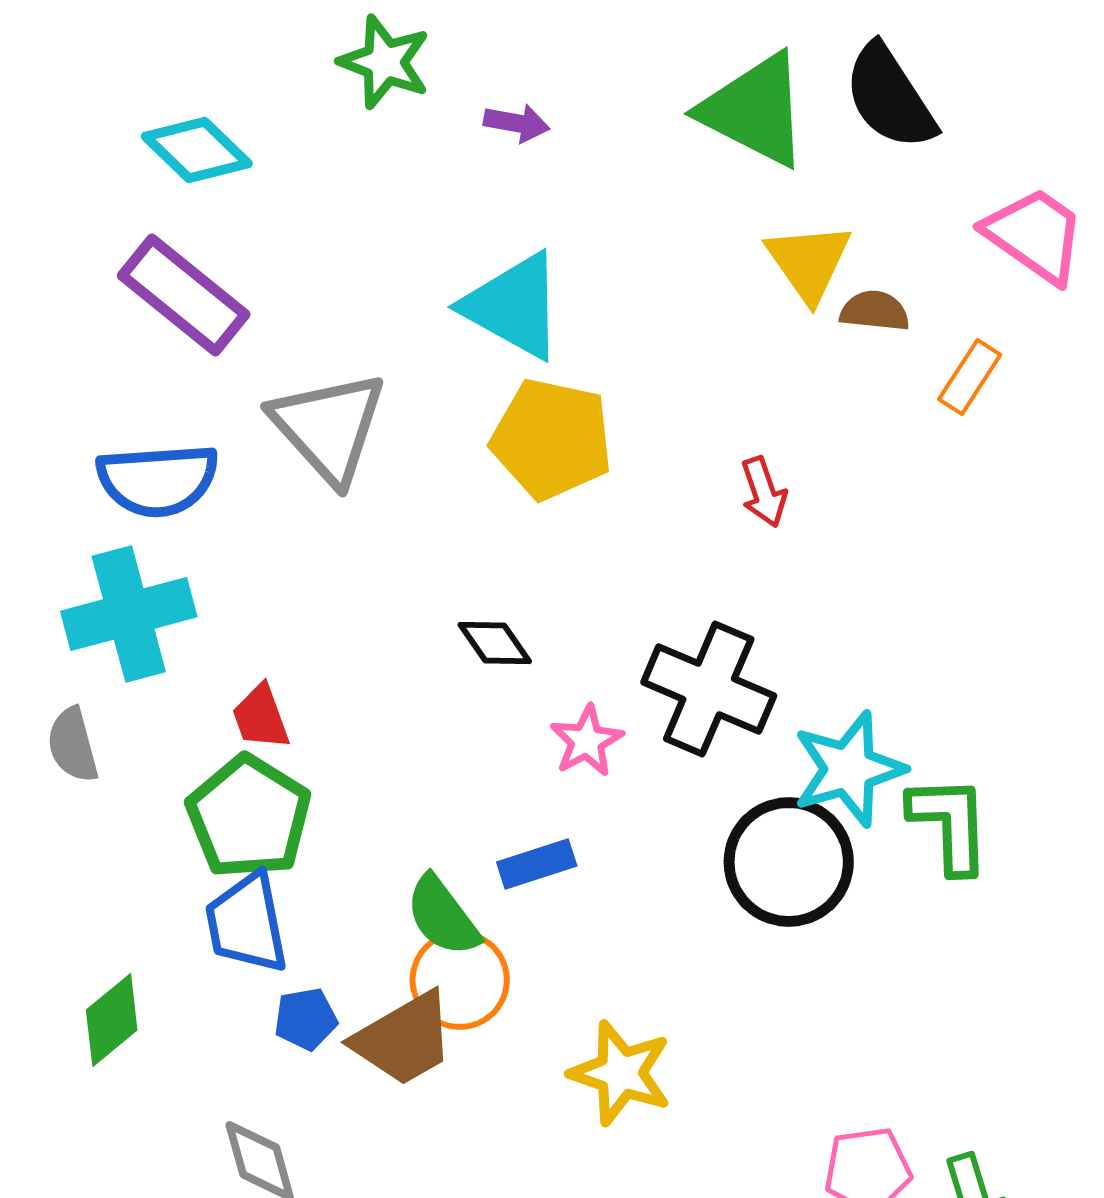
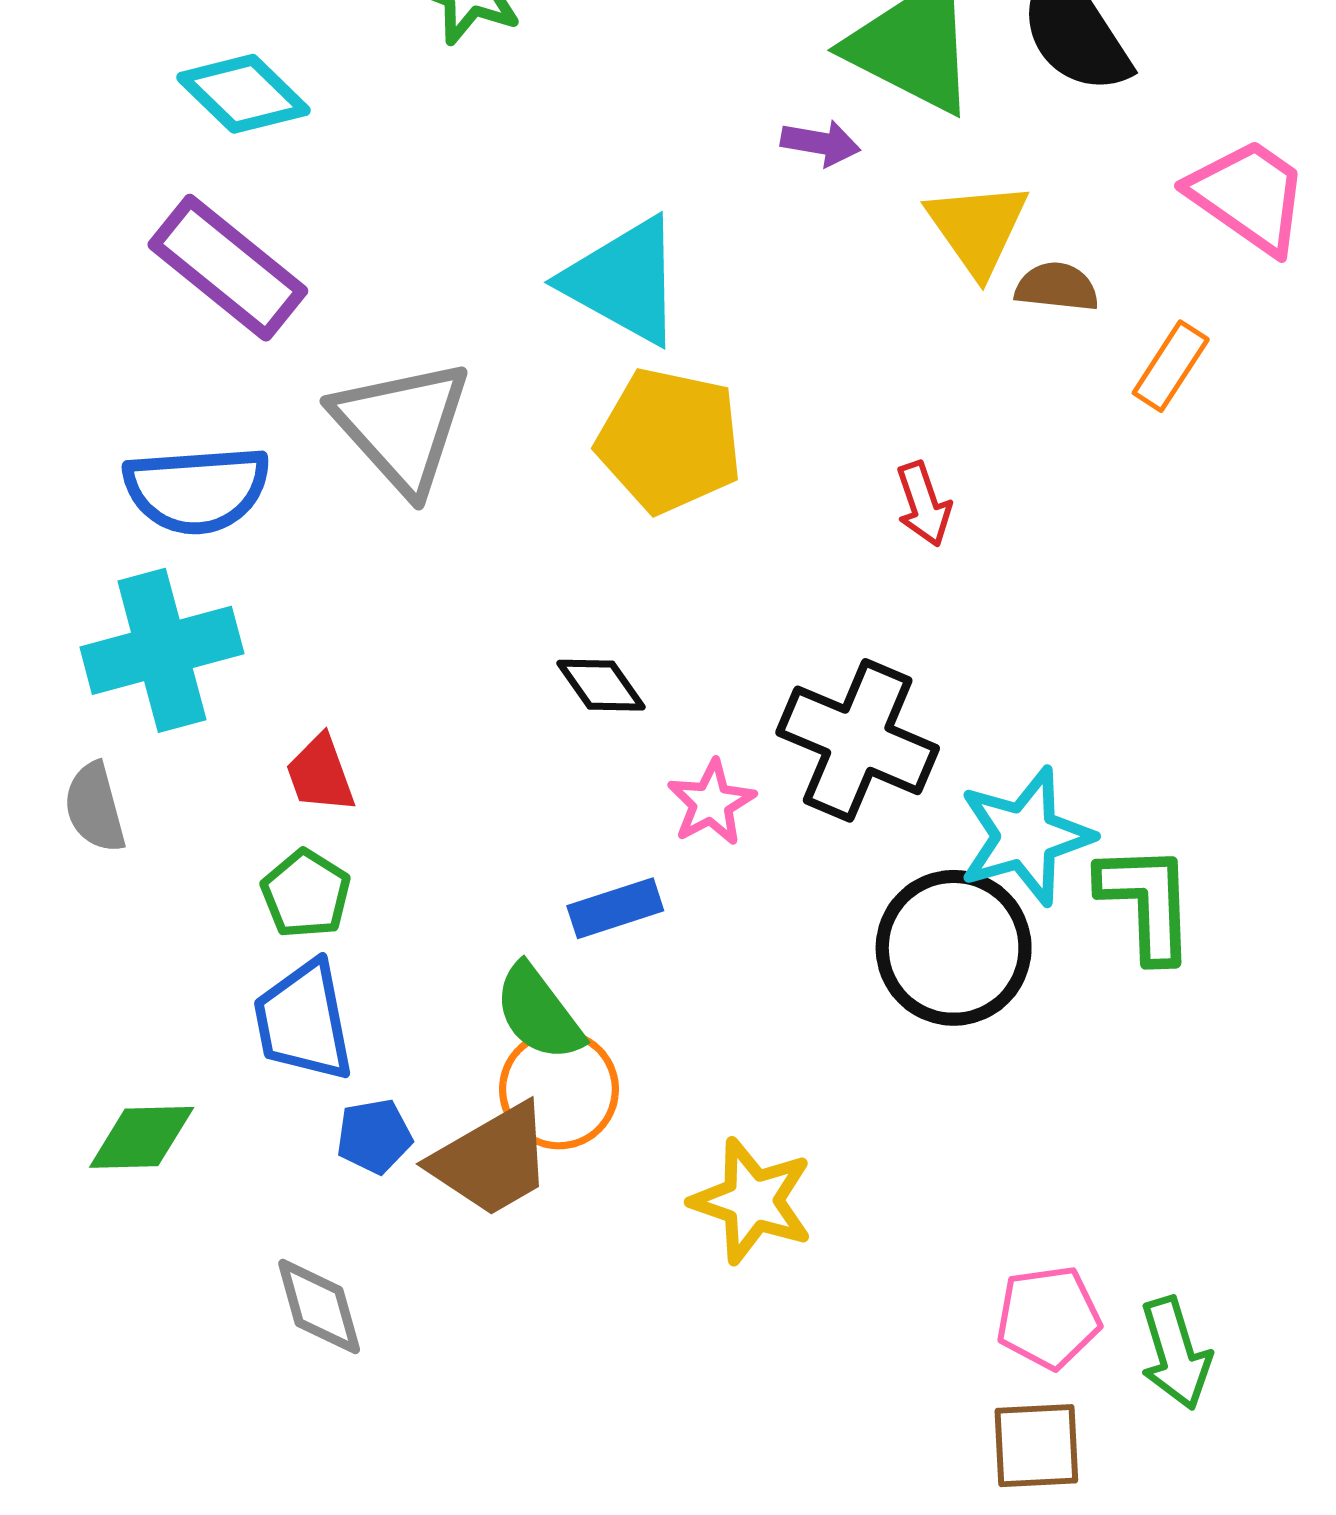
purple arrow: (517, 123) -> (820, 143), moved
green pentagon: (249, 817) -> (306, 894), size x0.6
blue rectangle: (537, 864) -> (615, 908), moved
green diamond: (112, 1020) -> (142, 1137), turned 38

